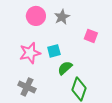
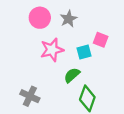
cyan square: (54, 51) -> (84, 52), moved
pink star: (30, 53) -> (52, 50), moved

